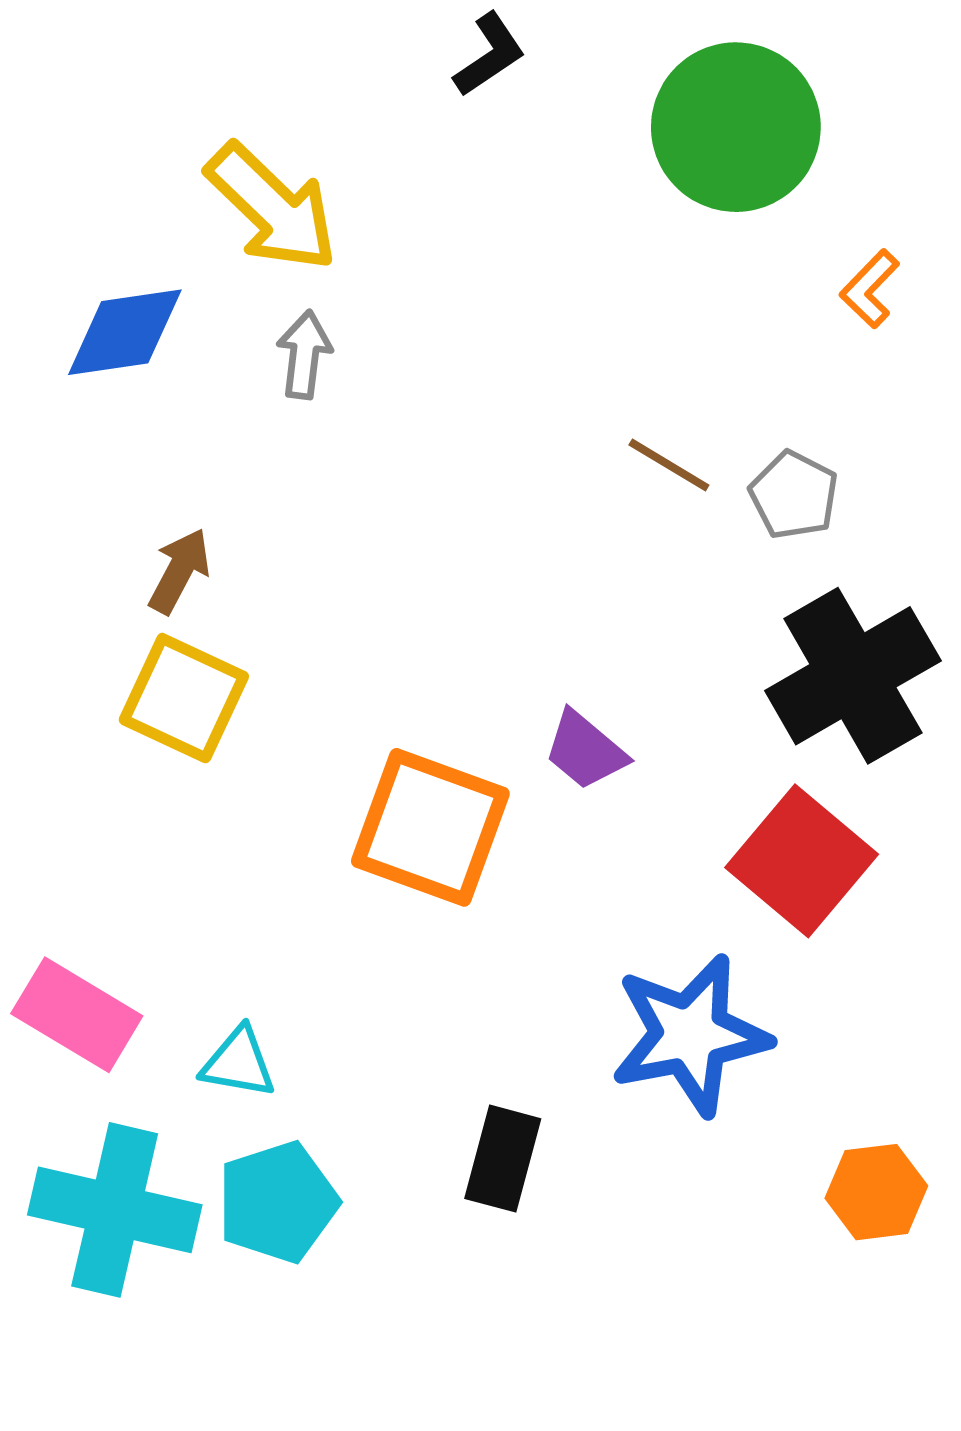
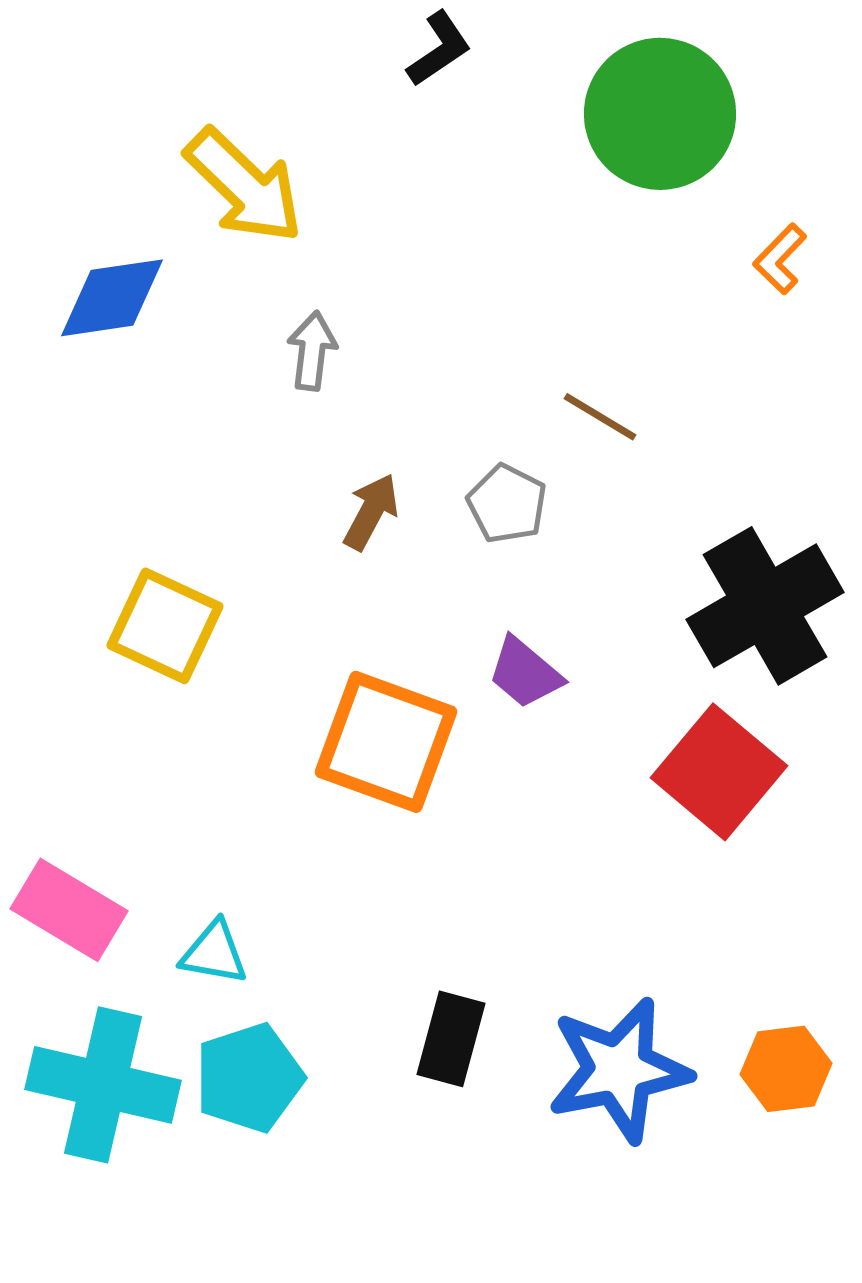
gray arrow: (304, 355) -> (312, 351), moved
gray pentagon: (794, 495) -> (507, 504), moved
brown arrow: (179, 571) -> (371, 512), moved
blue star: (690, 1035) -> (619, 1070), moved

